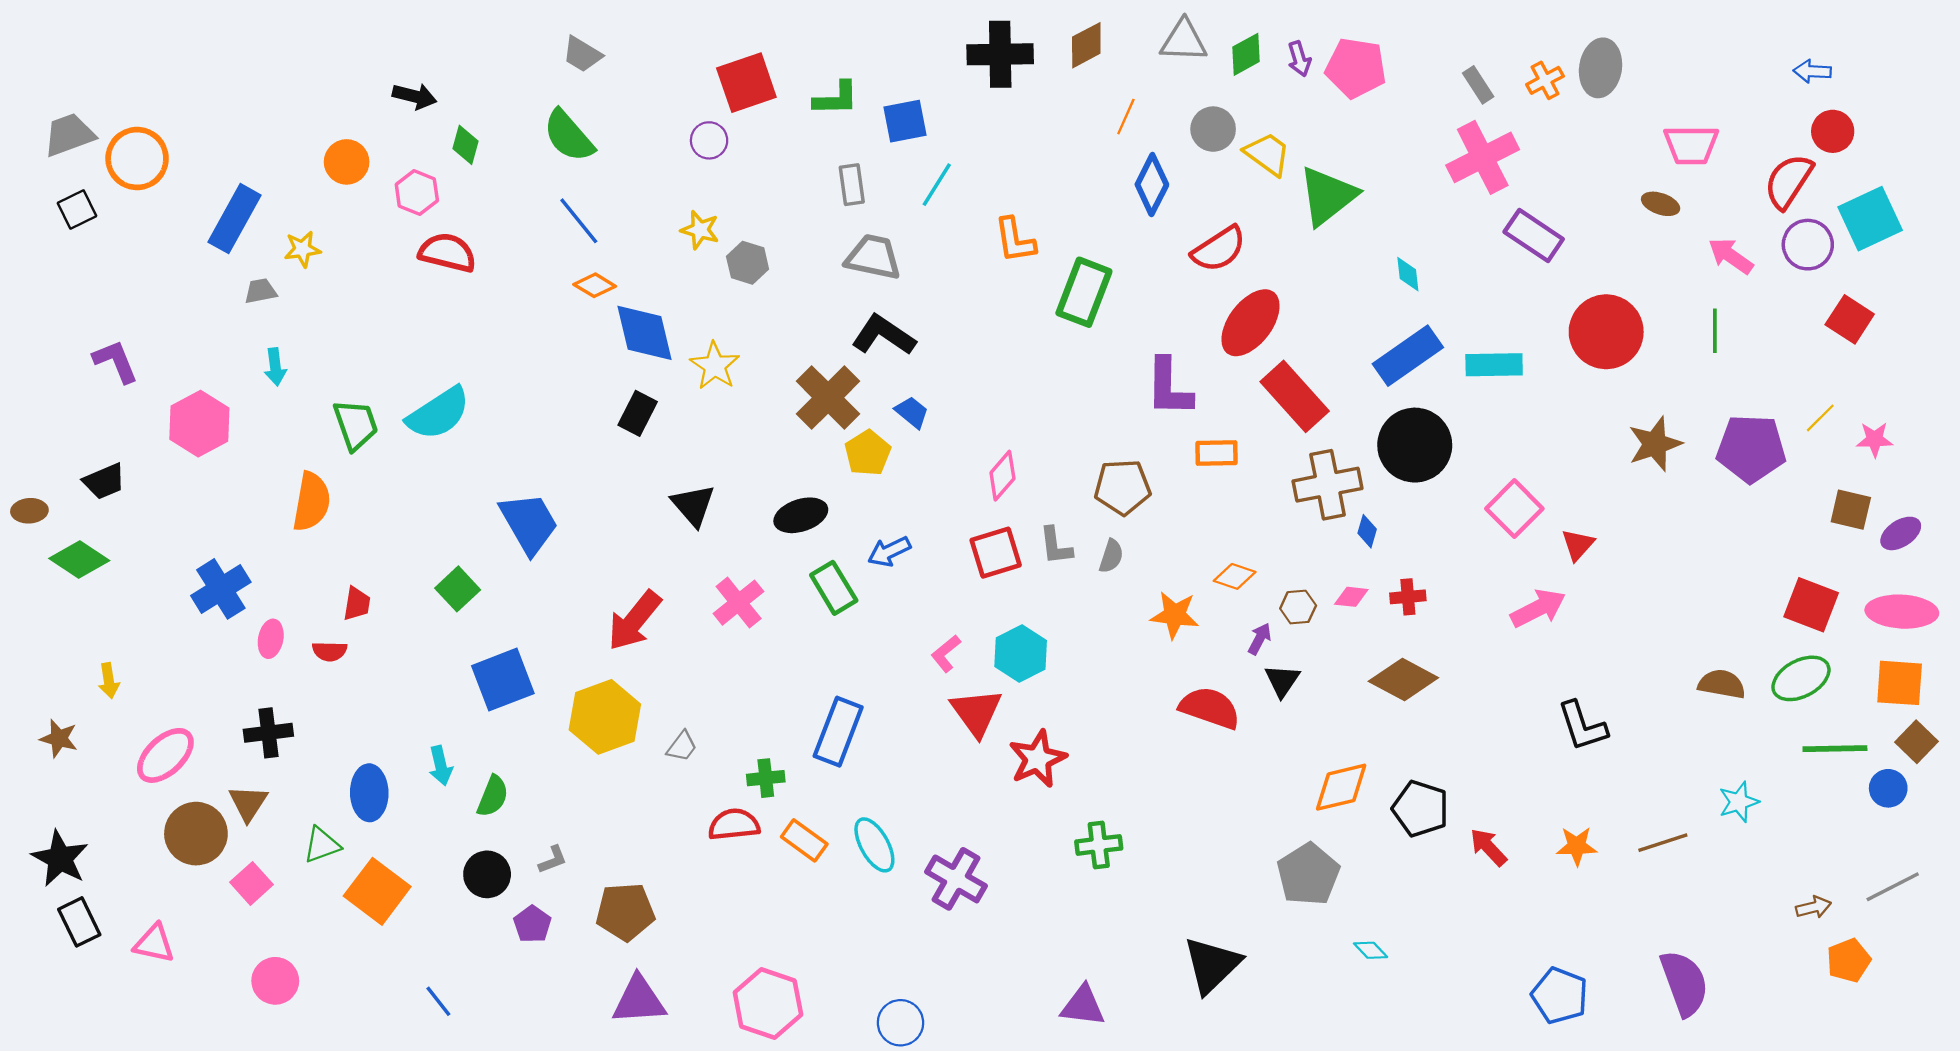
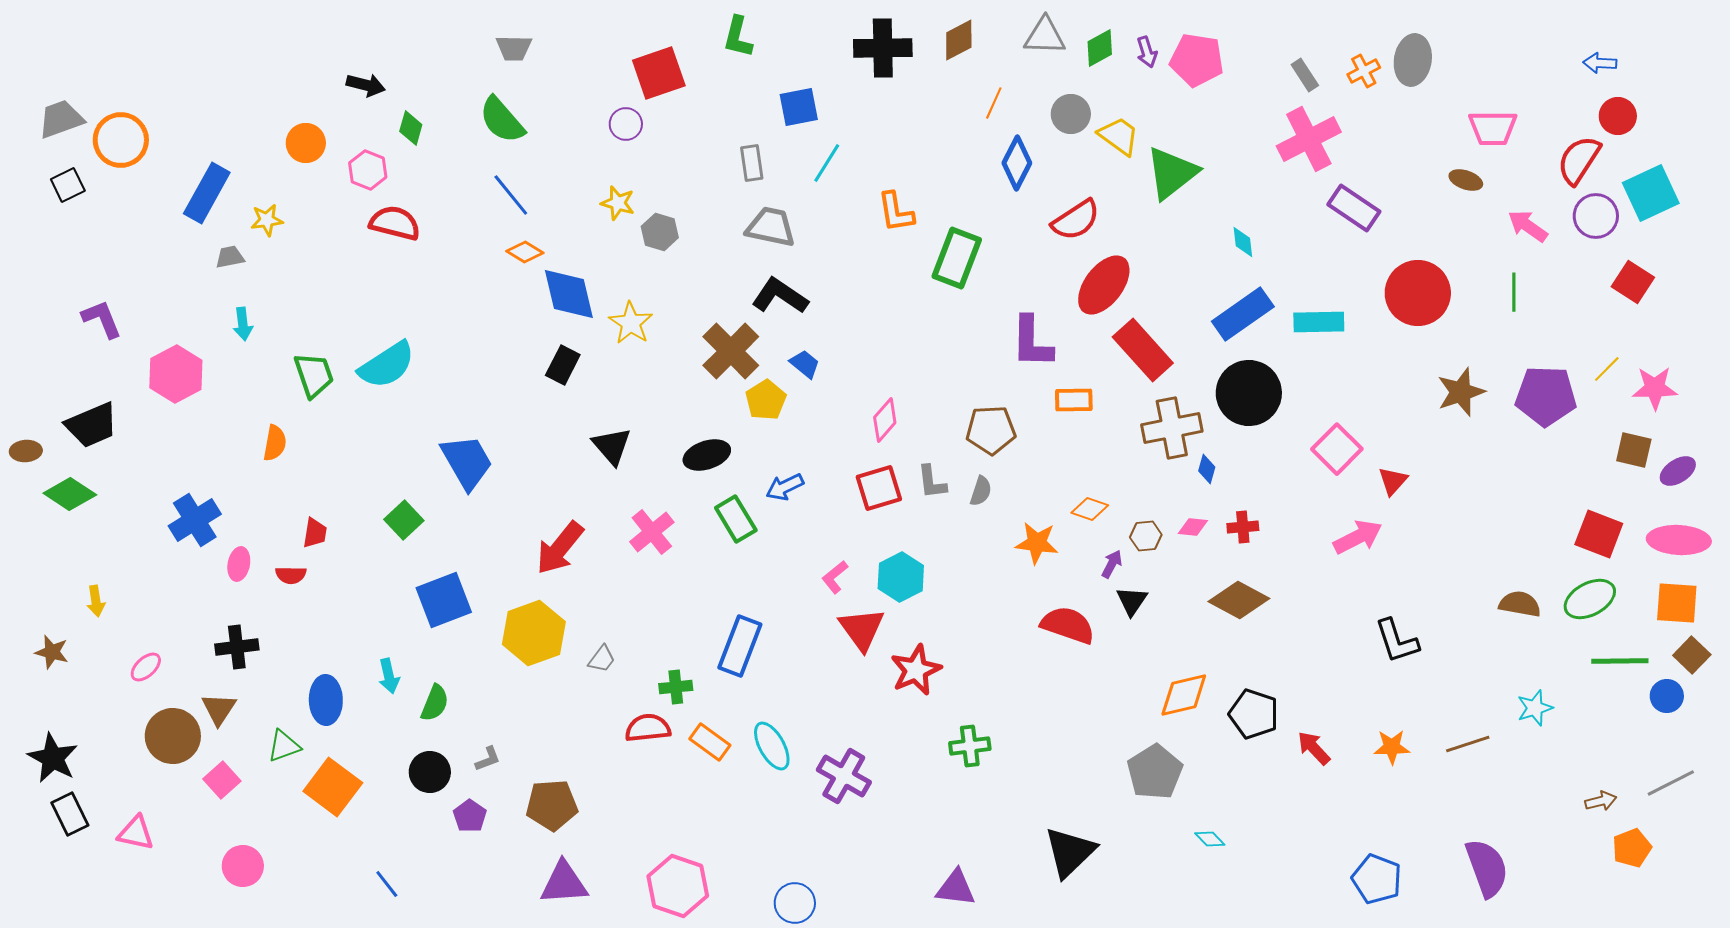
gray trapezoid: (582, 54) -> (514, 48), turned -30
green L-shape: (836, 98) -> (738, 37), moved, turned 105
pink star: (1875, 439) -> (1655, 388), size x1.4
black trapezoid: (104, 481) -> (92, 425), size x1.4
orange semicircle: (311, 502) -> (275, 443), size x0.7
pink ellipse: (165, 755) -> (146, 667), size x0.6

